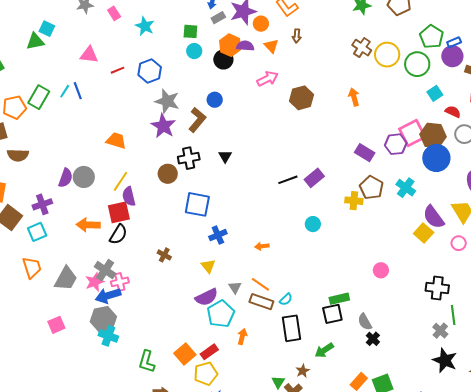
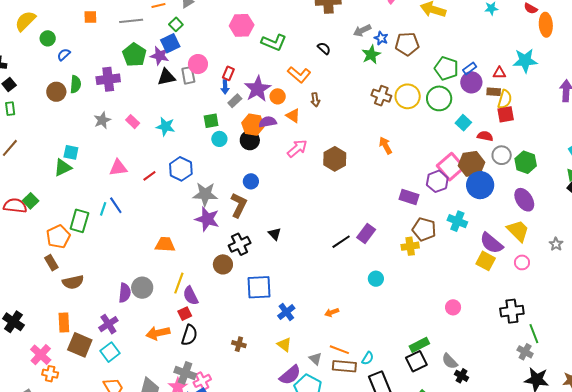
red square: (119, 212) -> (185, 314), size x0.6

